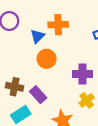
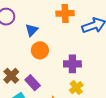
orange cross: (58, 25) -> (65, 13), moved
brown cross: (15, 87) -> (11, 76), turned 35

